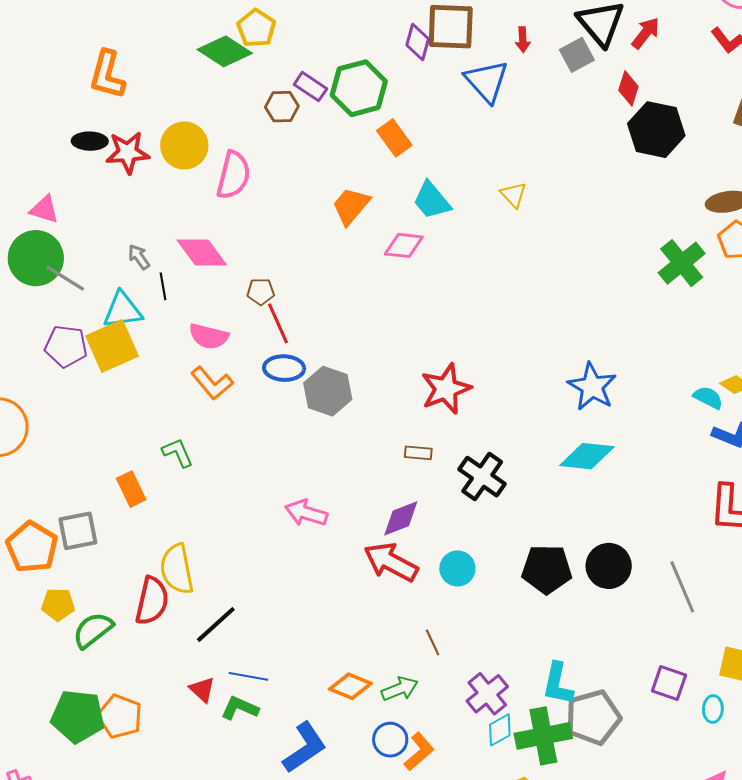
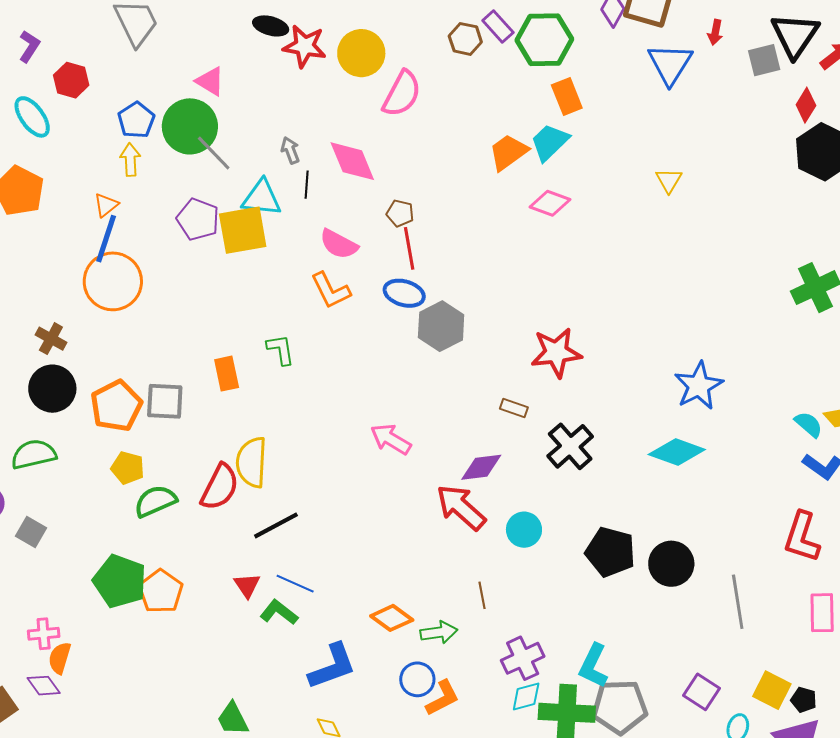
cyan trapezoid: (432, 200) -> (550, 142), moved, turned 72

